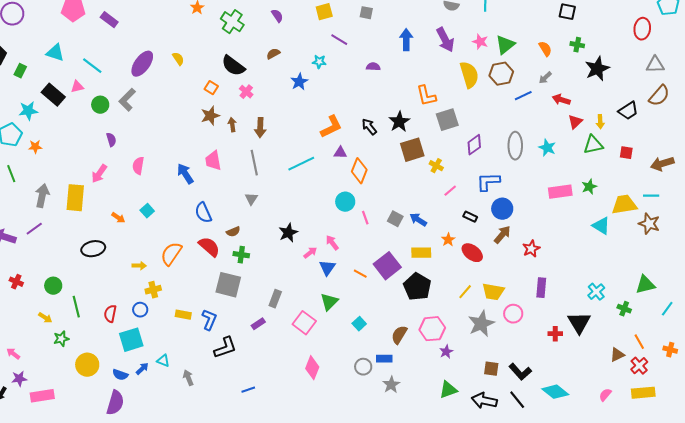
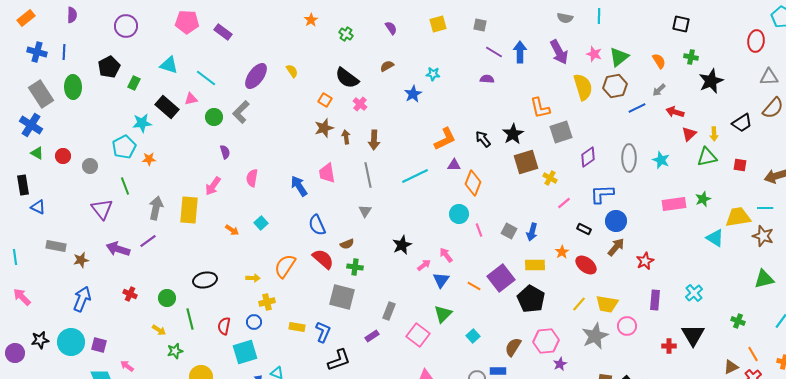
green cross: (232, 22) -> (346, 34), size x0.6
purple line: (339, 40) -> (494, 52), moved
blue arrow: (418, 220) -> (532, 232), turned -108
black ellipse: (93, 249) -> (205, 280), moved
green triangle: (645, 285) -> (764, 279), moved
cyan cross: (596, 292) -> (694, 293), moved

